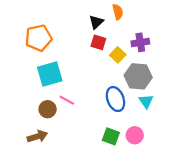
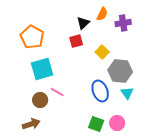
orange semicircle: (118, 12) -> (102, 14), turned 40
orange pentagon: (38, 38) -> (32, 37), turned -30
red square: (98, 42) -> (76, 41), moved, turned -32
purple cross: (140, 42) -> (123, 23), moved

